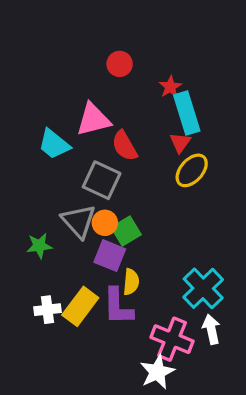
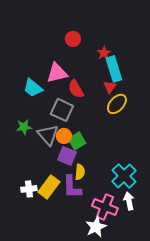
green star: (39, 246) -> (24, 127), moved

